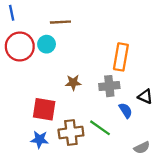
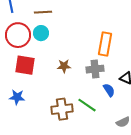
brown line: (60, 22) -> (43, 12), moved
red square: (44, 109) -> (25, 65), moved
blue star: (40, 139) -> (17, 97), moved

